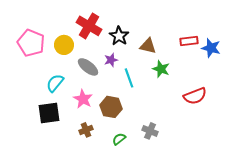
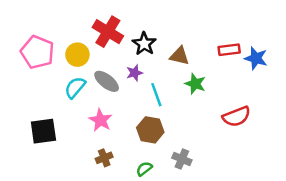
cyan semicircle: (55, 83) -> (75, 87), moved
brown hexagon: (111, 107) -> (150, 130), moved
black square: (49, 113) -> (43, 131), moved

